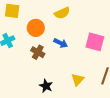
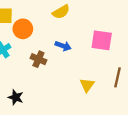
orange circle: (36, 28) -> (23, 29), moved
black star: (46, 86) -> (16, 97), moved

